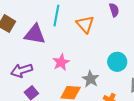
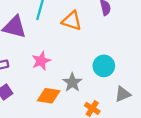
orange triangle: (85, 24) -> (72, 21), turned -36

